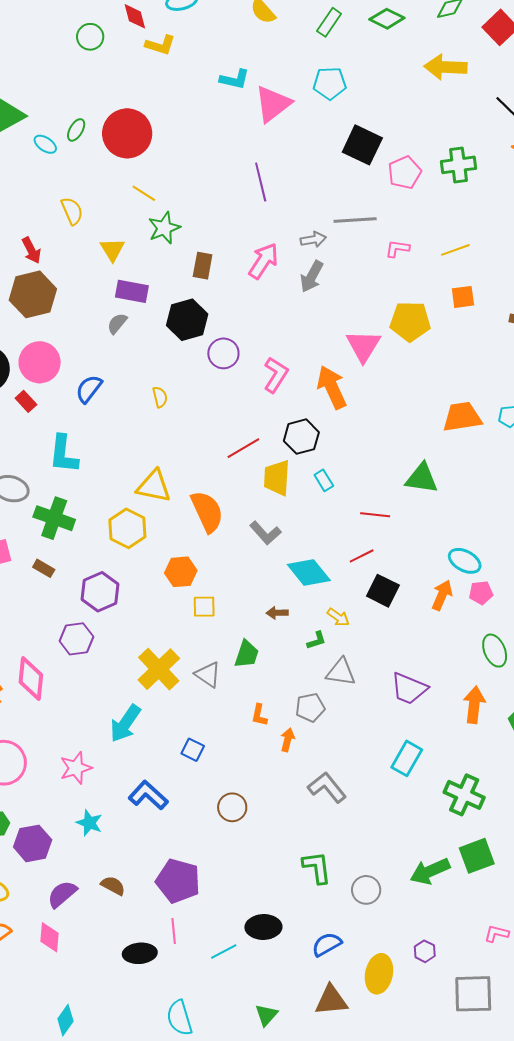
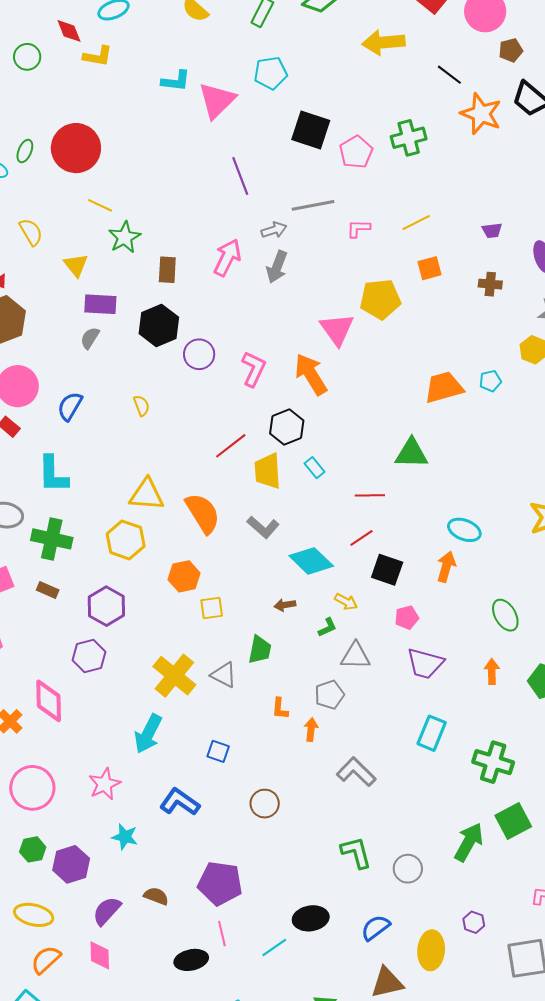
purple line: (261, 182) -> (240, 176), moved
pink pentagon: (481, 593) -> (407, 618), moved
orange arrow: (474, 705) -> (492, 671), size x0.7
green arrow: (430, 871) -> (469, 842), turned 150

